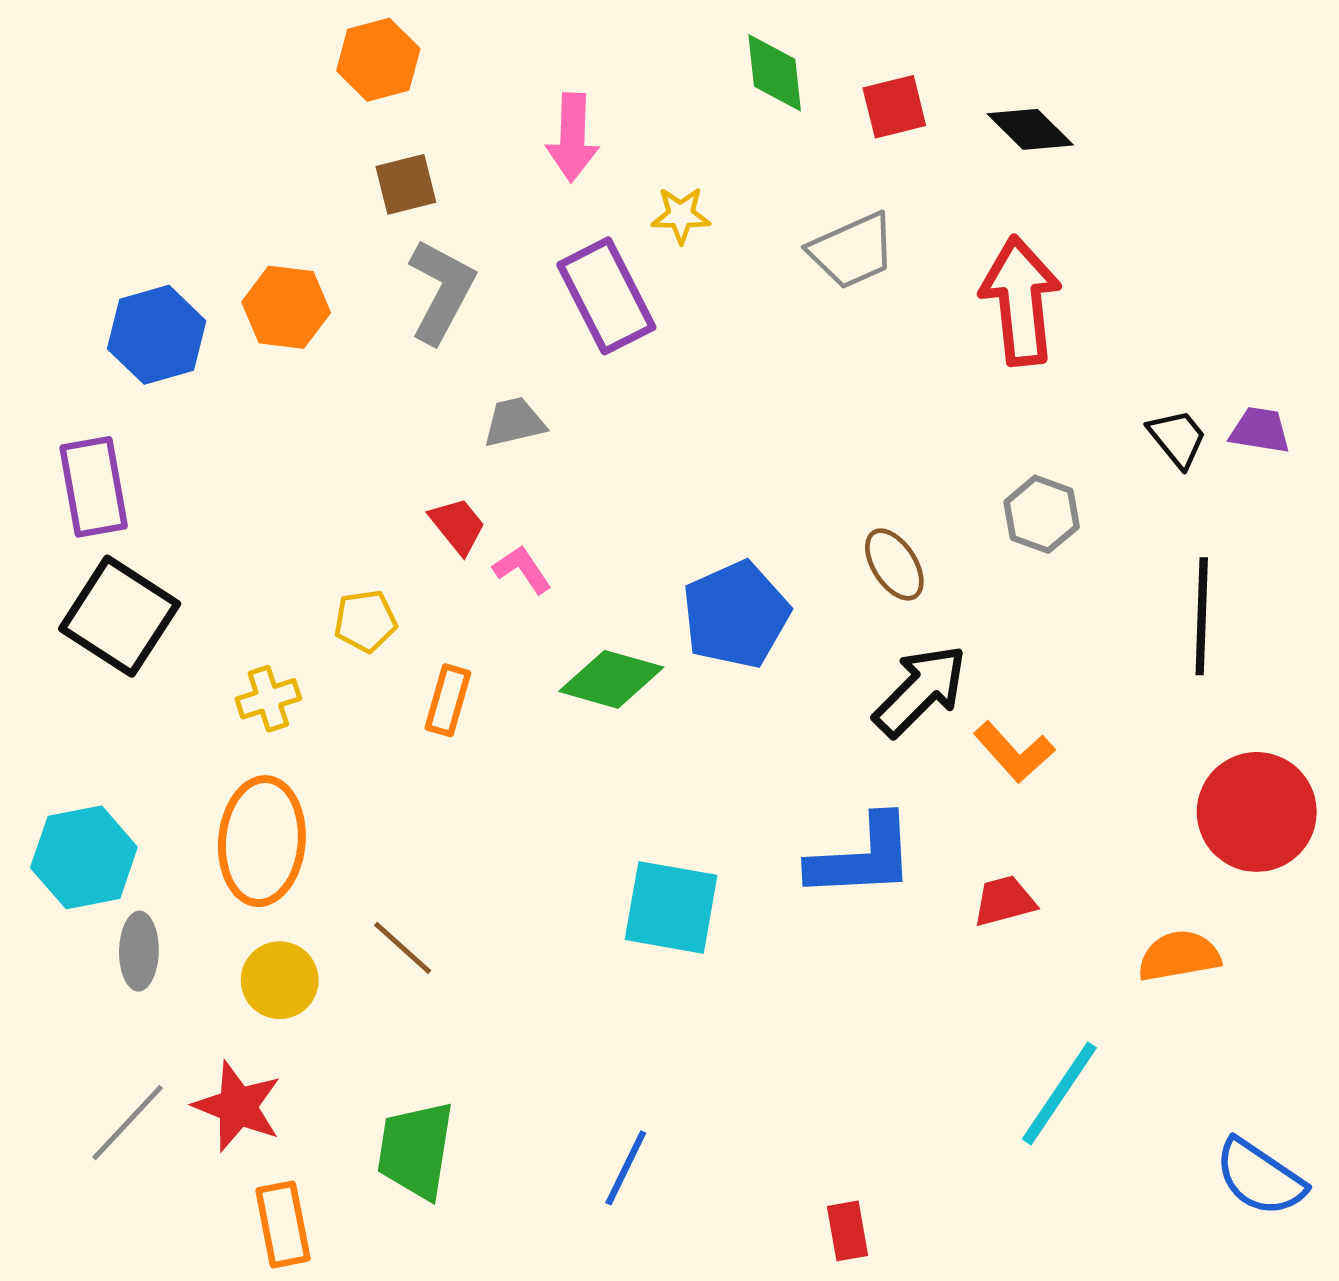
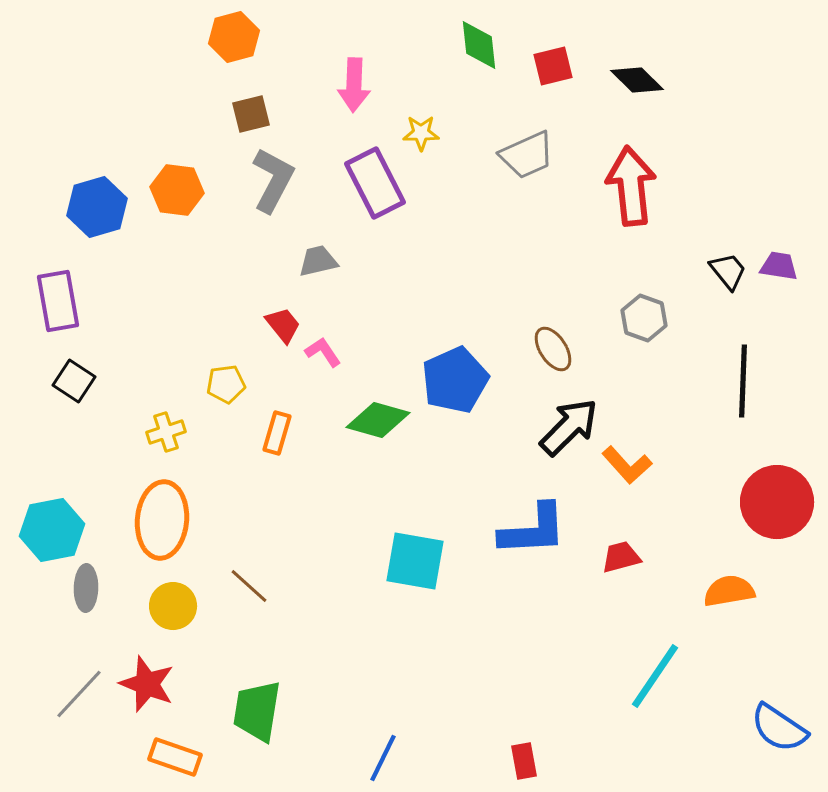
black square: (120, 616) -> (74, 381), size x0.6
blue line: (626, 1168) -> (383, 758), moved
orange rectangle: (283, 1224) -> (175, 757), turned -60

